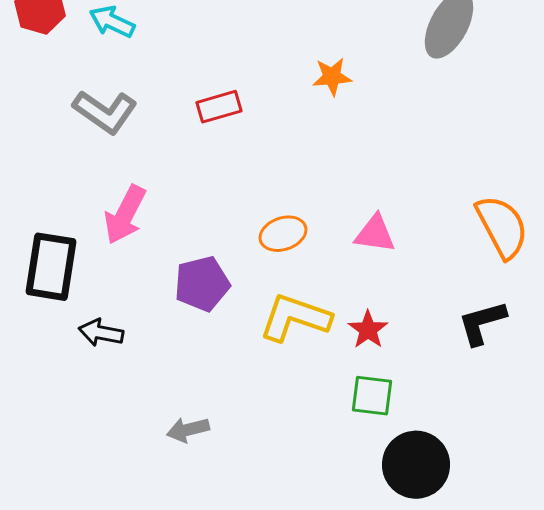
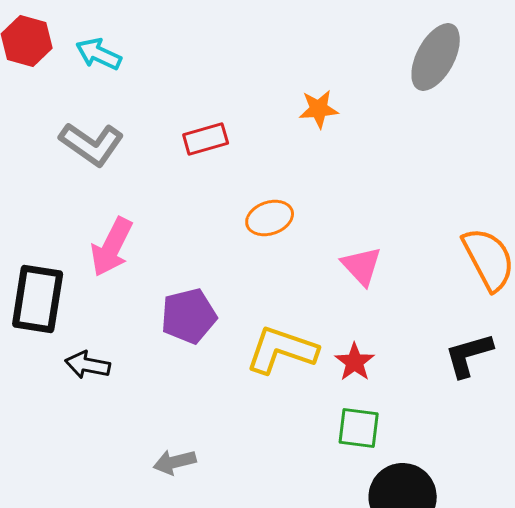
orange ellipse: (283, 234) -> (270, 218), moved
pink triangle: (375, 234) -> (362, 266), turned 39

